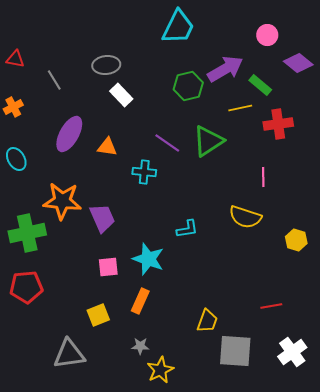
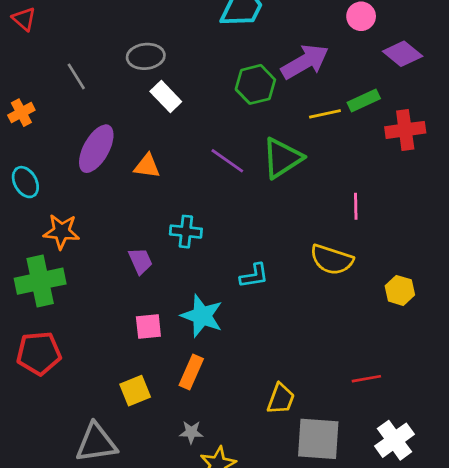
red triangle: (15, 59) -> (24, 19), moved, turned 30
green rectangle: (260, 85) -> (364, 101), moved, turned -65
red cross: (278, 124) -> (405, 130), moved
cyan cross: (144, 172) -> (186, 232), moved
orange star: (62, 201) -> (62, 232), moved, size x0.7
purple trapezoid: (102, 218) -> (140, 261), size x0.7

